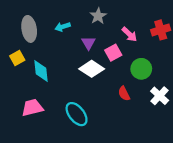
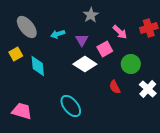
cyan arrow: (63, 27) -> (58, 34), moved
gray ellipse: (29, 29) -> (27, 27), turned -30
pink trapezoid: (32, 108) -> (22, 111), moved, turned 30

